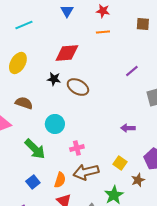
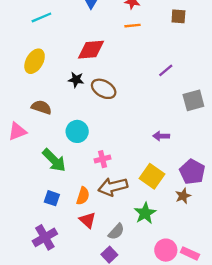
yellow square: (120, 163) -> (152, 176), size x1.5
brown star: (138, 180) -> (183, 196), moved
blue square: (33, 182) -> (52, 198), turned -32

